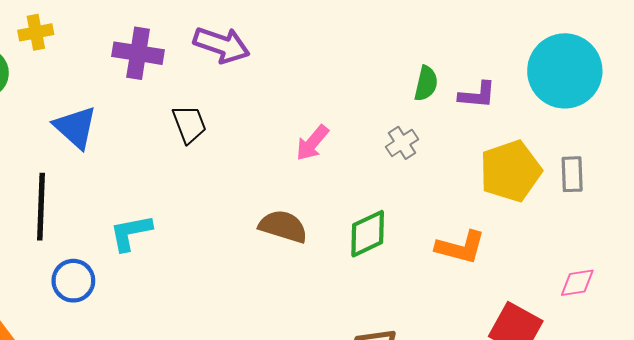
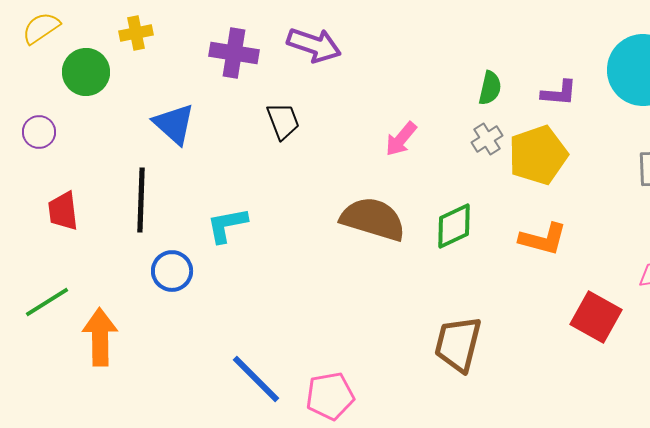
green semicircle: (426, 83) -> (490, 88), moved
yellow pentagon: (511, 171) -> (538, 155), moved
brown semicircle: (283, 226) -> (373, 219), size x1.4

